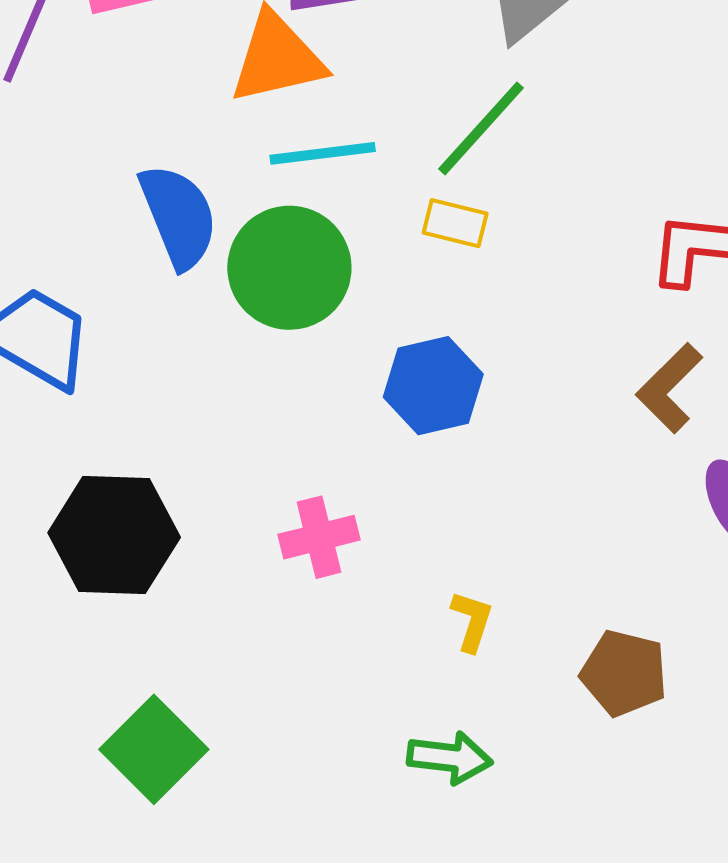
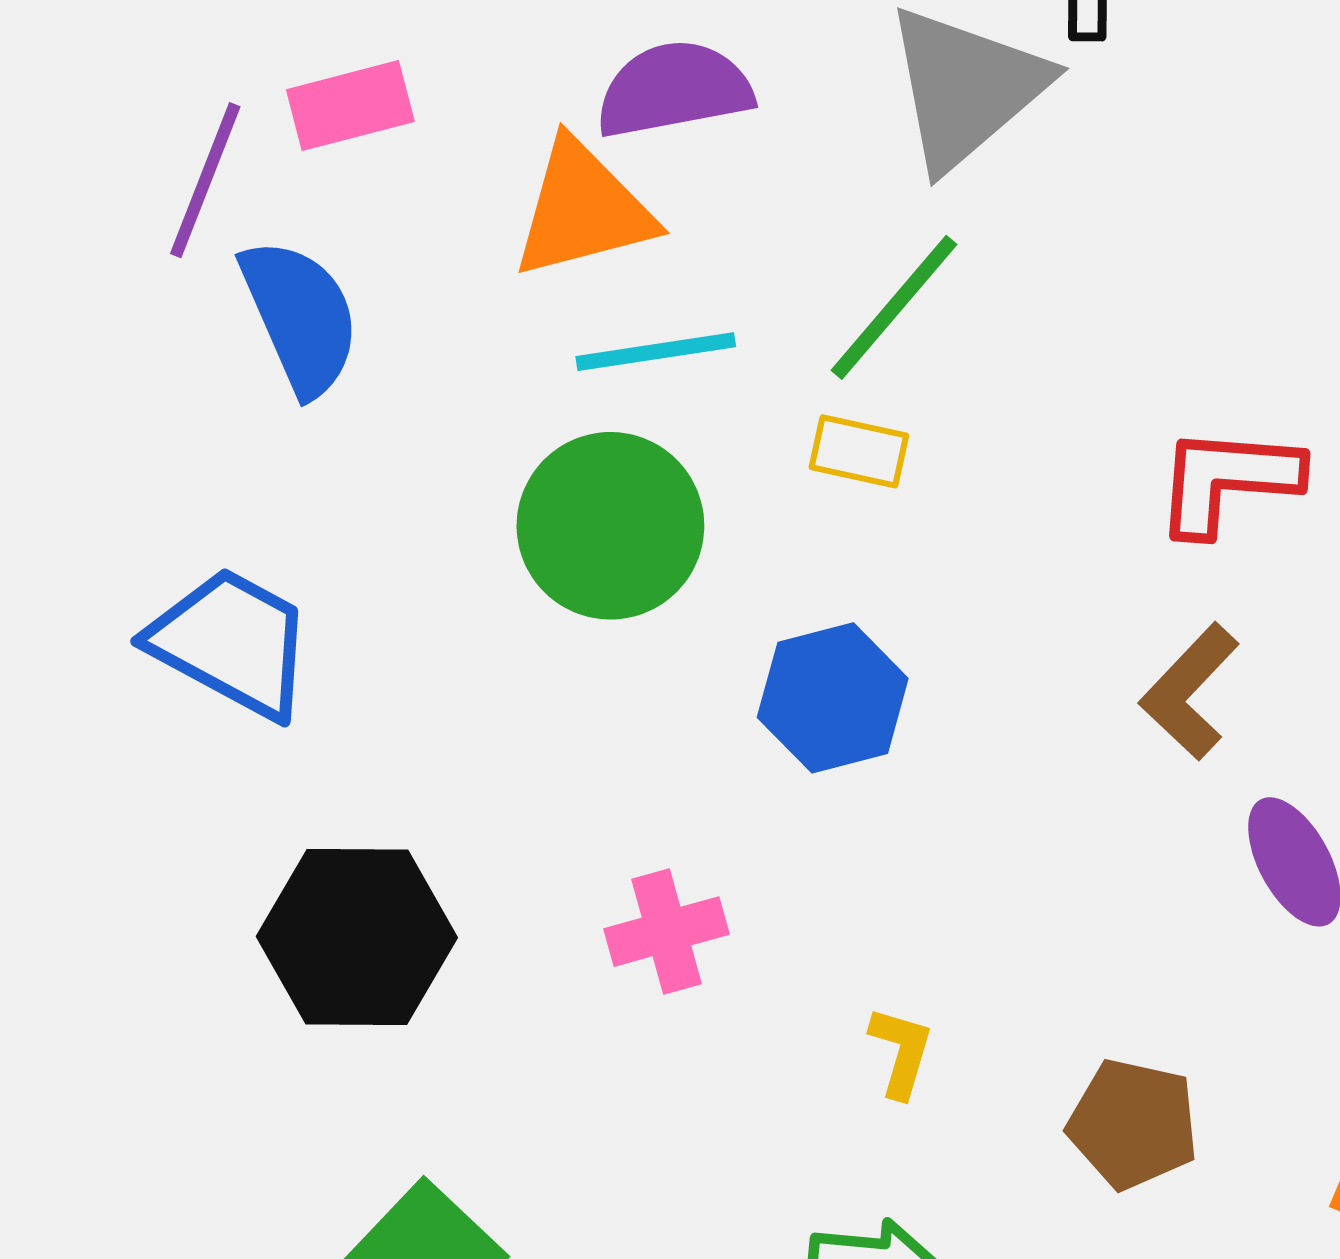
blue semicircle: (178, 216) -> (300, 317), moved

